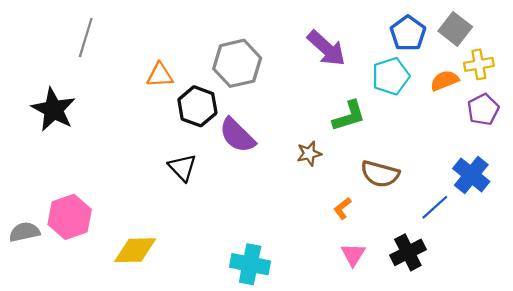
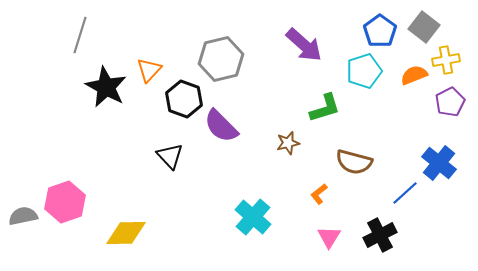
orange triangle: (160, 75) -> (149, 70), turned -44
black star: (53, 110) -> (106, 87), moved
cyan cross: (250, 264) -> (253, 217), moved, turned 30

